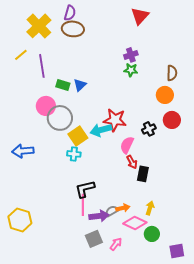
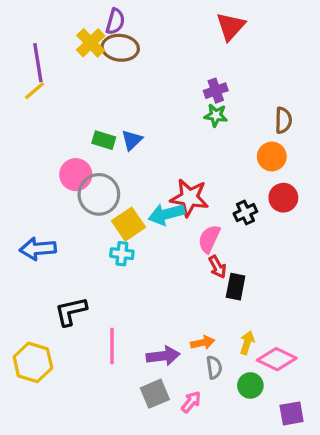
yellow cross: (39, 26) -> (91, 43), moved, size x0.7
purple line: (42, 66) -> (38, 63), moved
black L-shape: (85, 189) -> (71, 311), moved
pink line: (83, 205) -> (112, 346), moved
gray semicircle: (112, 211) -> (214, 367), moved, turned 112
pink diamond: (135, 223) -> (277, 359), moved

